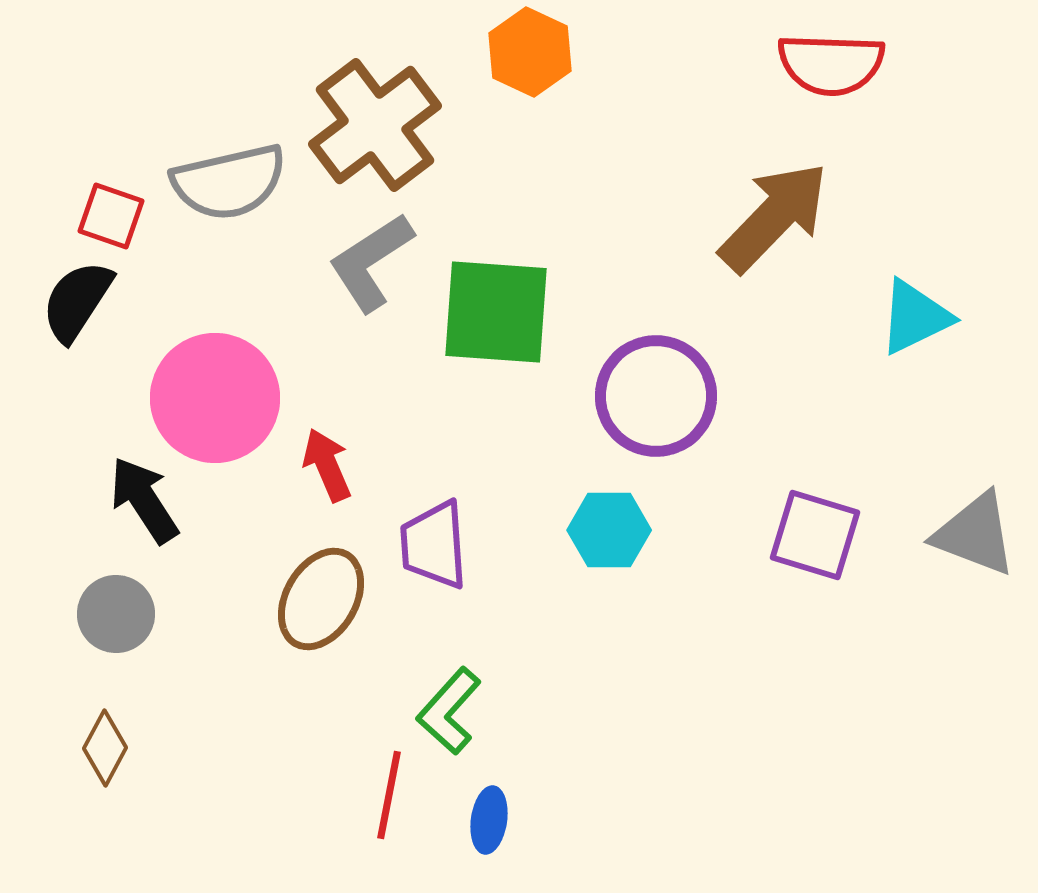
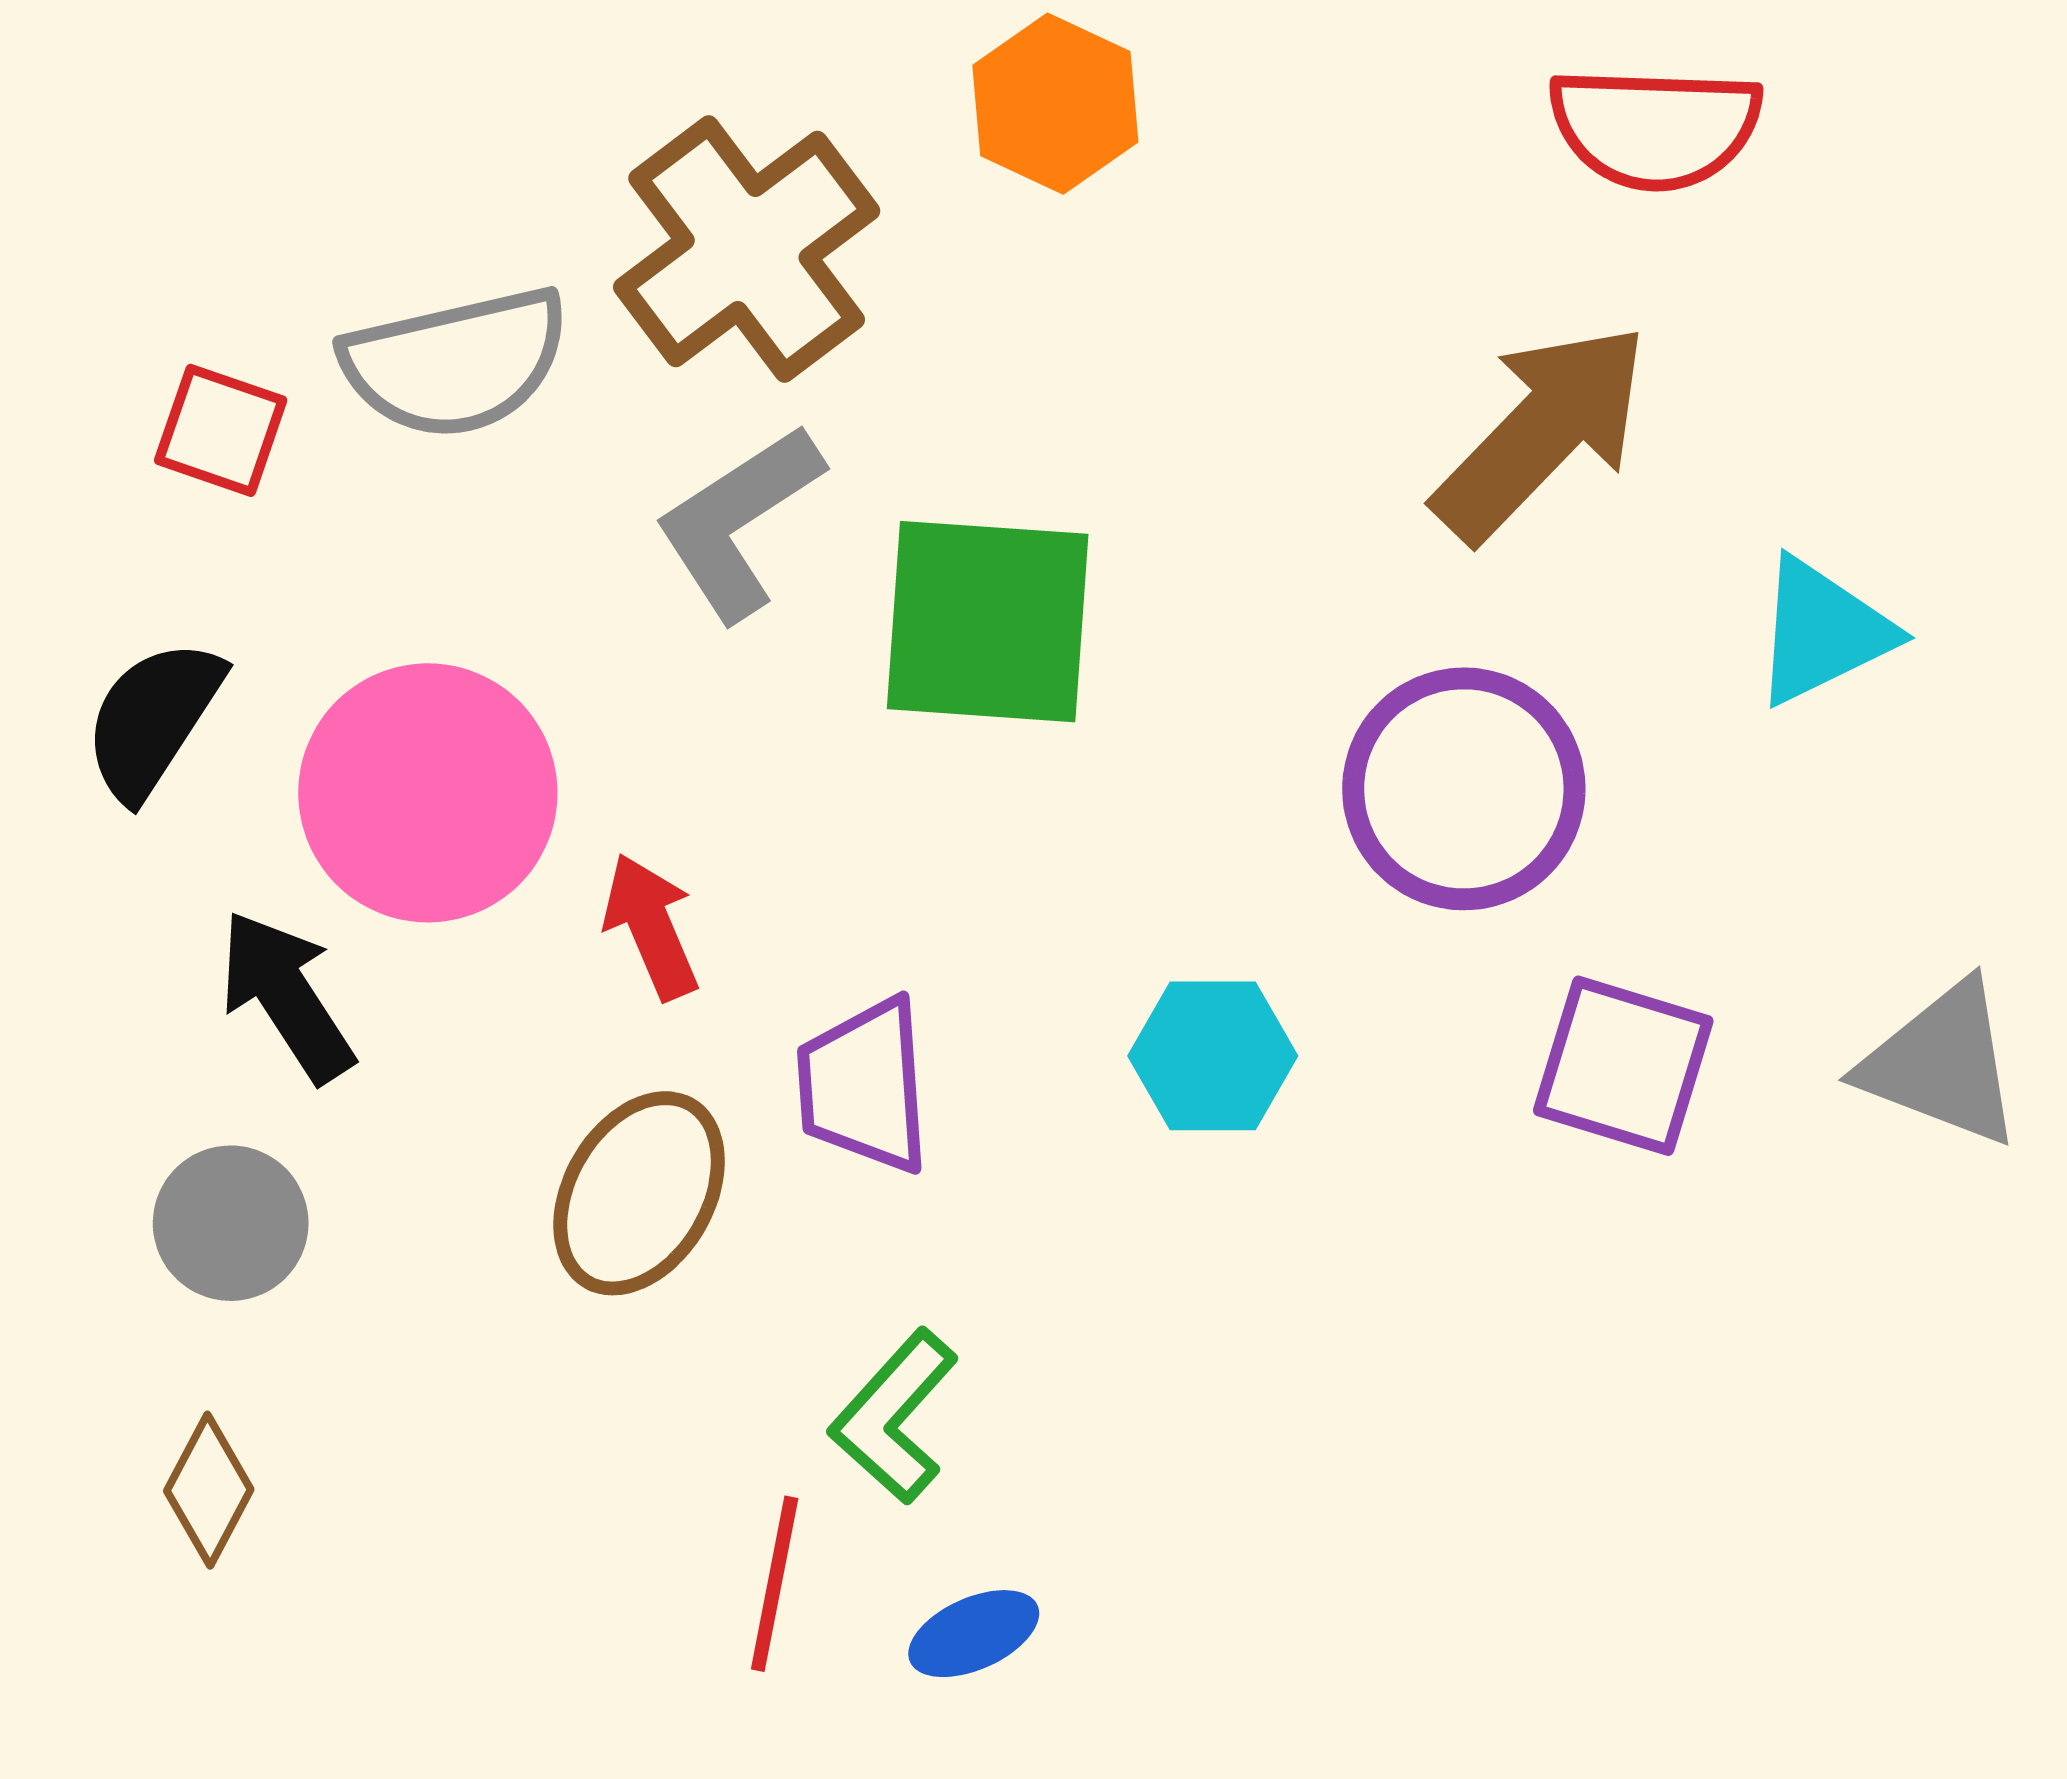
black semicircle: (77, 301) -> (153, 719), moved
purple circle: (656, 396) -> (1464, 789), moved
blue ellipse: (489, 820) -> (974, 1634), turned 58

